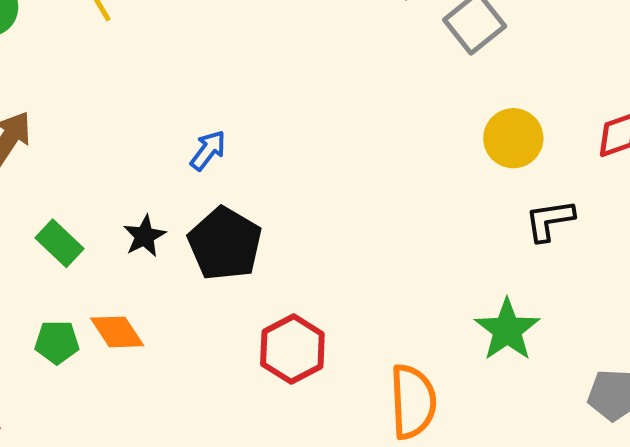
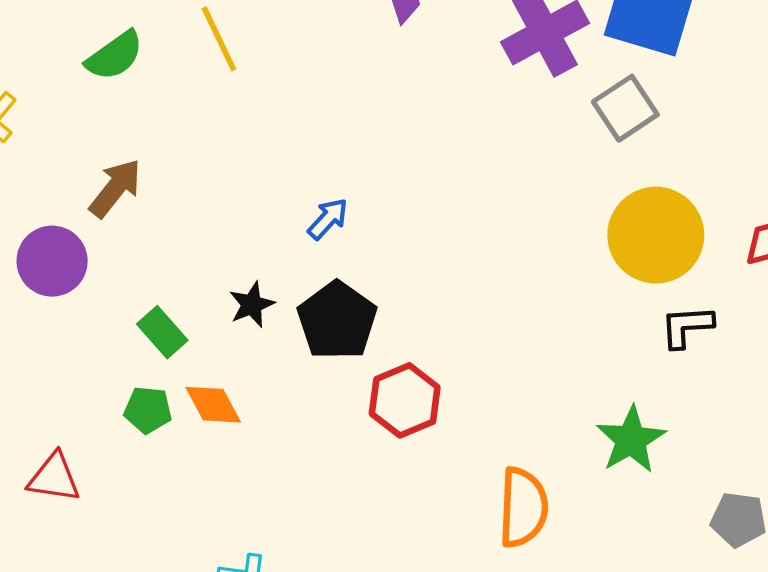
yellow circle: (513, 138) -> (656, 235), size x1.5
green rectangle: (60, 243) -> (162, 332), moved
red hexagon: (292, 349) -> (405, 400), moved

